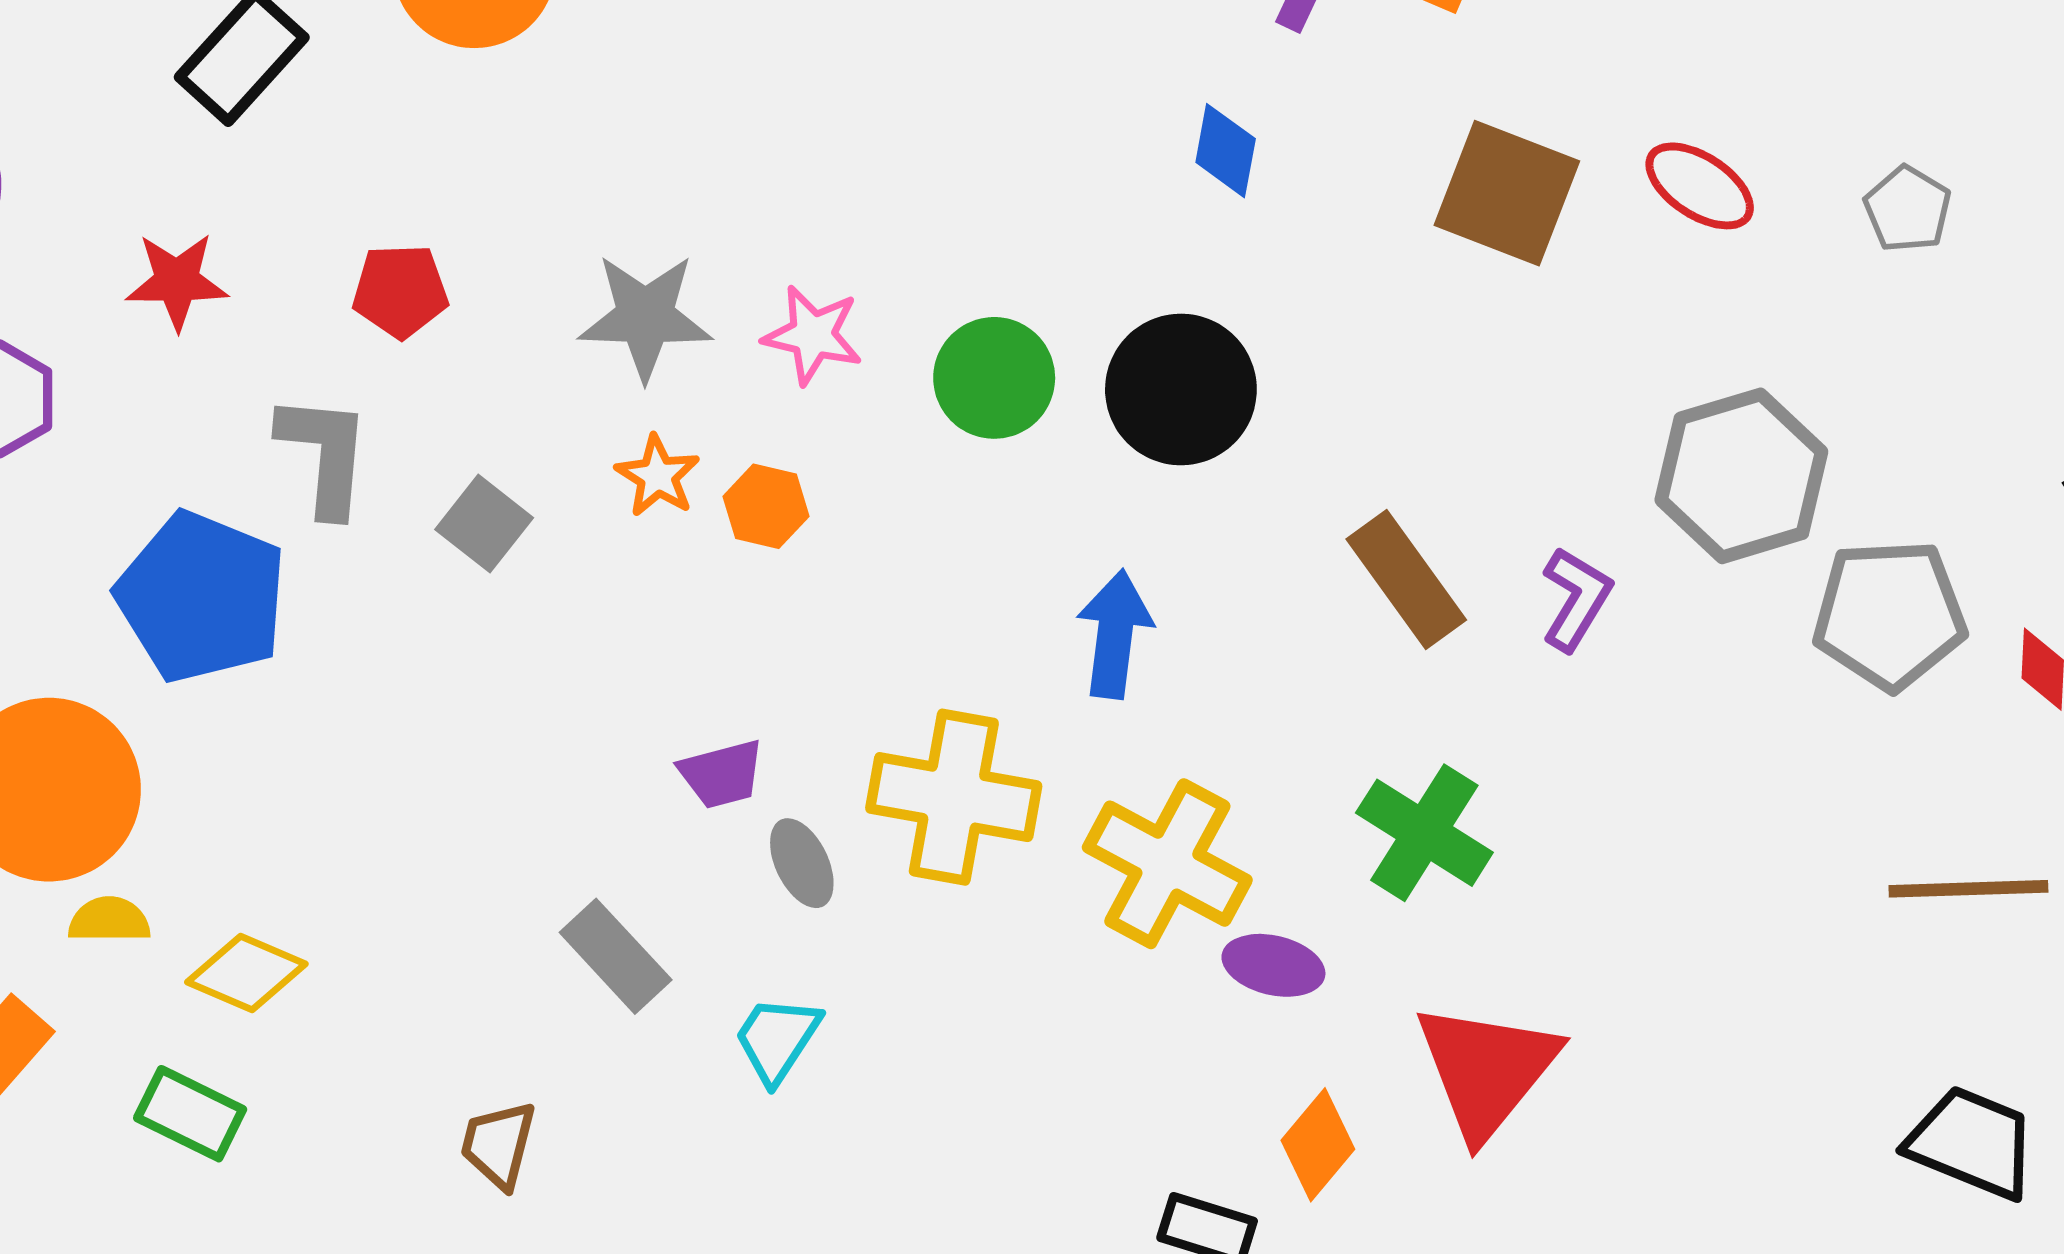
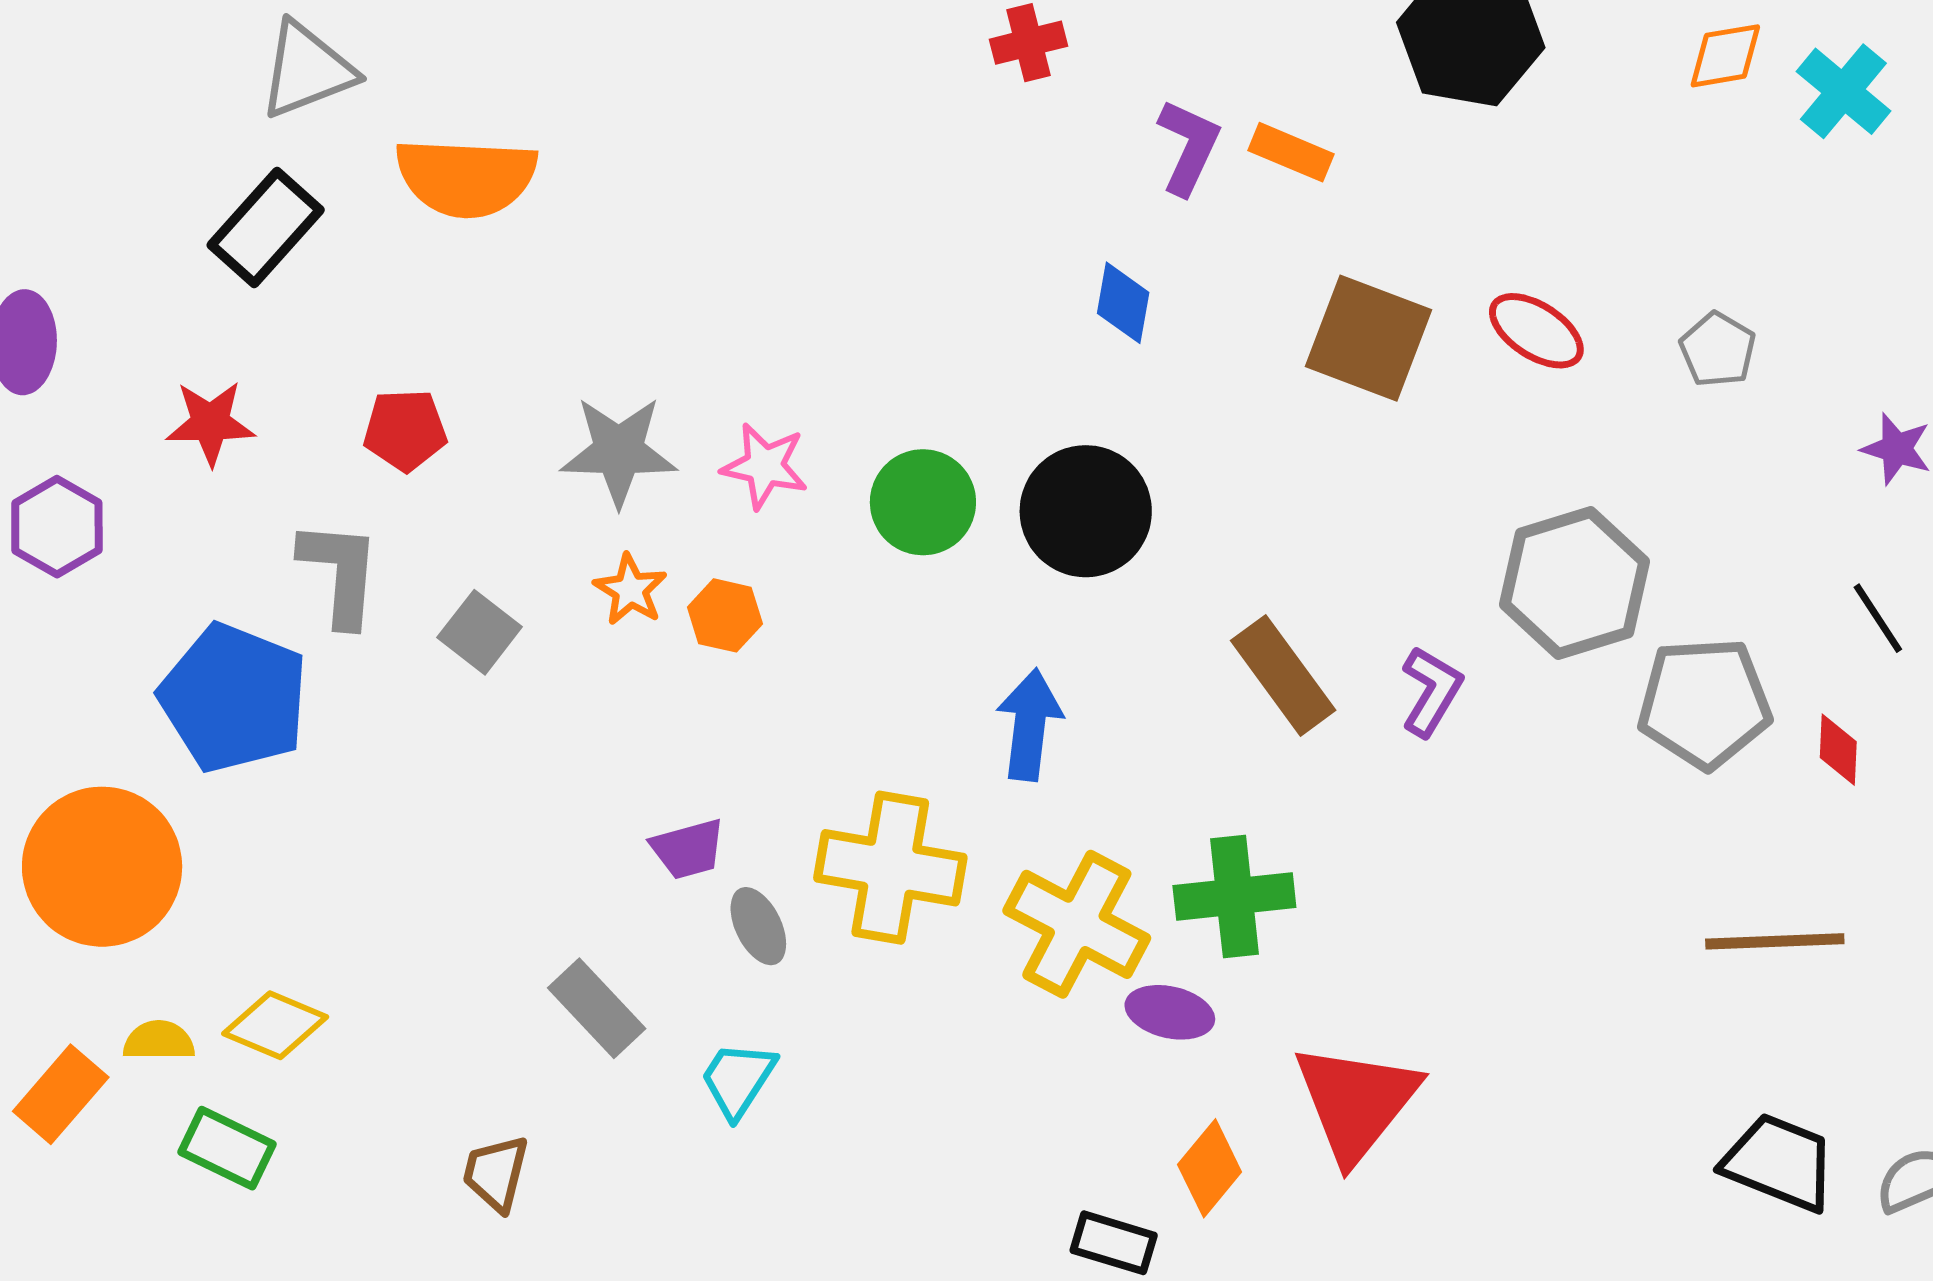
green cross: (1424, 833) -> (1234, 896), moved, turned -38
yellow semicircle: (109, 920) -> (159, 1041), moved

